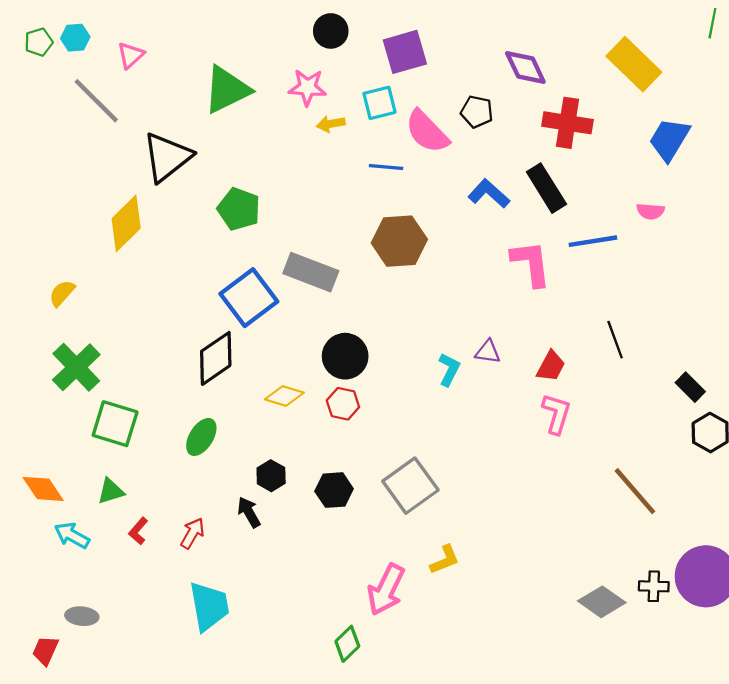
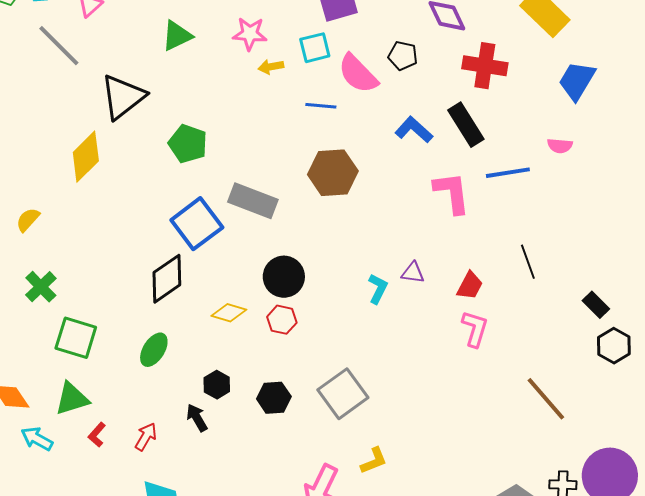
green triangle: (227, 90) -> (177, 36), size x0.7
green cross: (76, 367) -> (41, 287), size x0.7
green triangle: (111, 491) -> (72, 399), size x1.4

